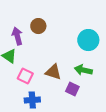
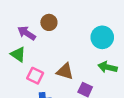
purple arrow: (17, 36) -> (27, 33), turned -42
green arrow: (83, 70) -> (108, 67), moved

